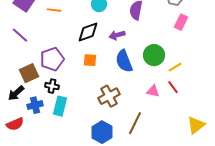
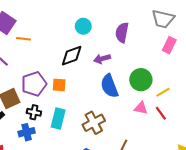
orange line: (54, 10) -> (23, 39), moved
orange square: (90, 60) -> (59, 85), moved
pink triangle: (153, 91) -> (141, 108), moved
blue cross: (35, 105) -> (27, 132), moved
cyan rectangle: (60, 106) -> (58, 119), moved

